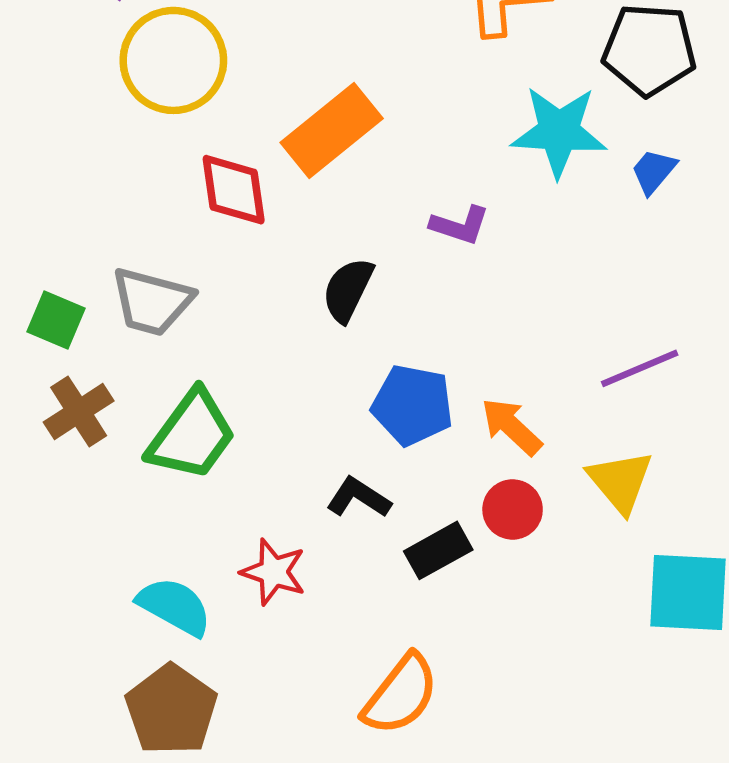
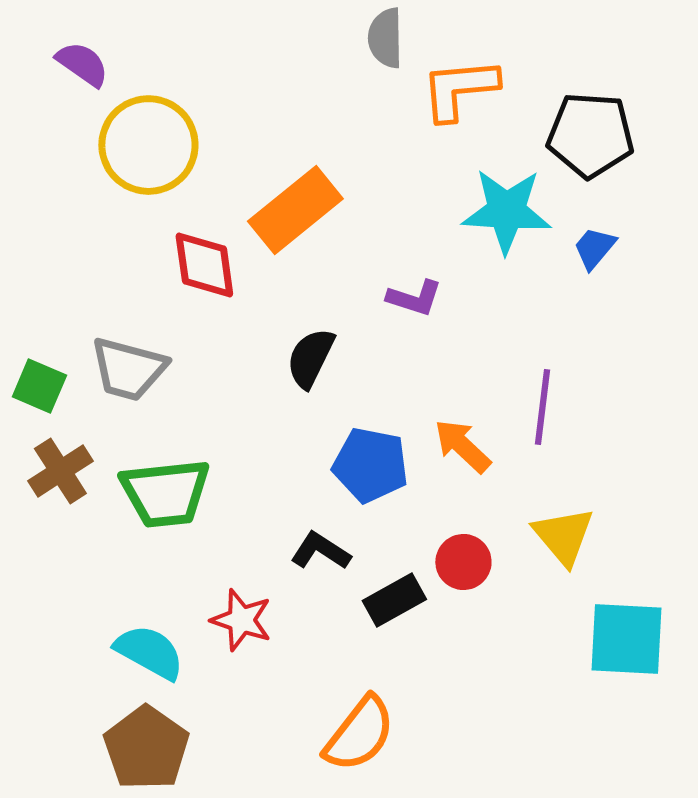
purple line: (640, 368) -> (542, 407), moved, turned -60
orange arrow: (511, 427) -> (462, 446), moved
green trapezoid: (192, 435) -> (165, 493), turned 48

